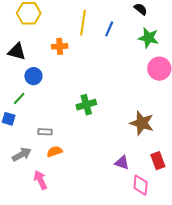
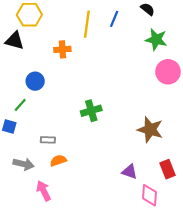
blue line: (109, 29) -> (114, 19), moved
black triangle: (17, 52) -> (15, 41), moved
gray arrow: (22, 154) -> (23, 164), turned 42

